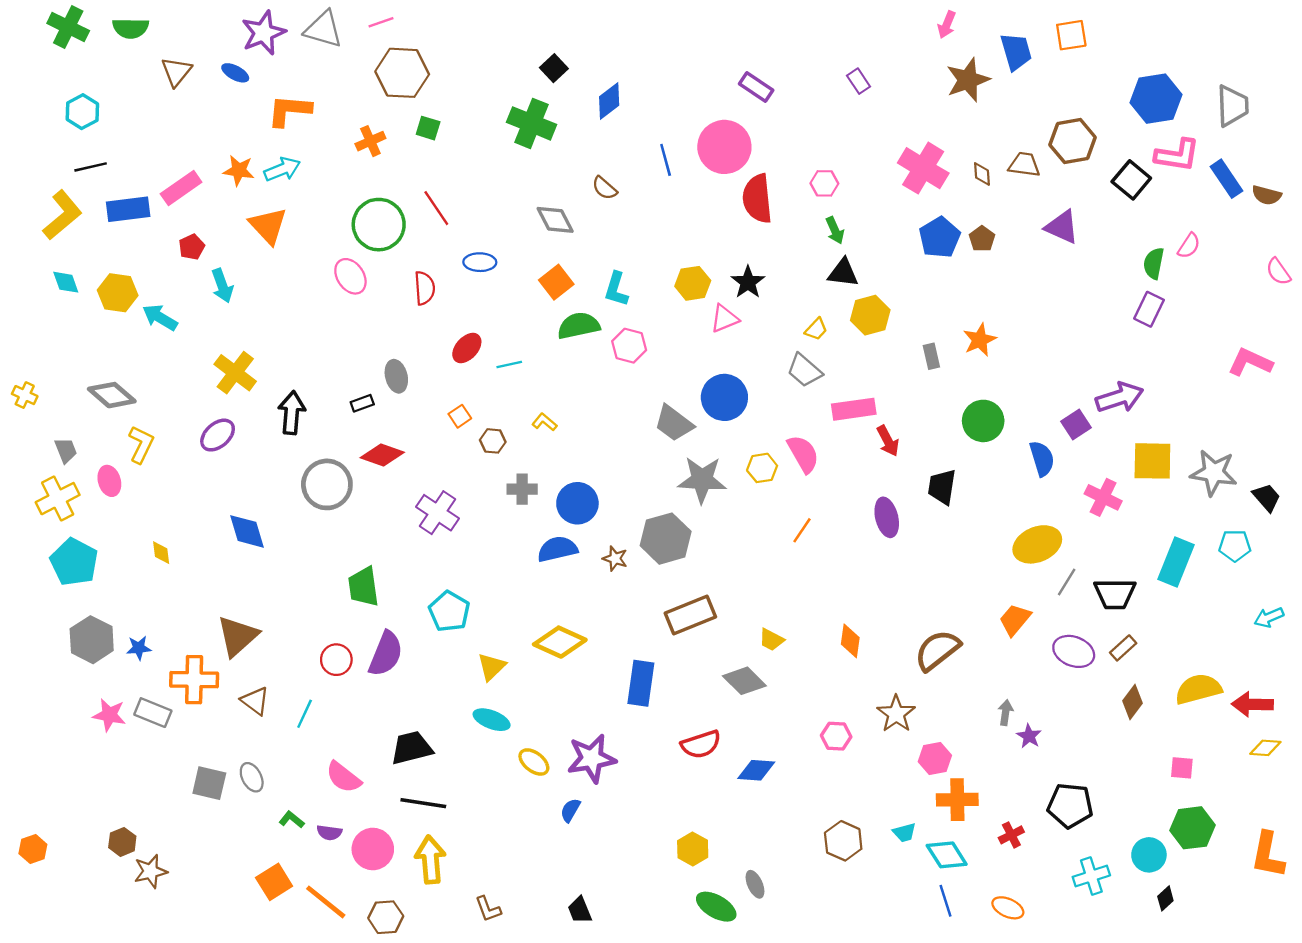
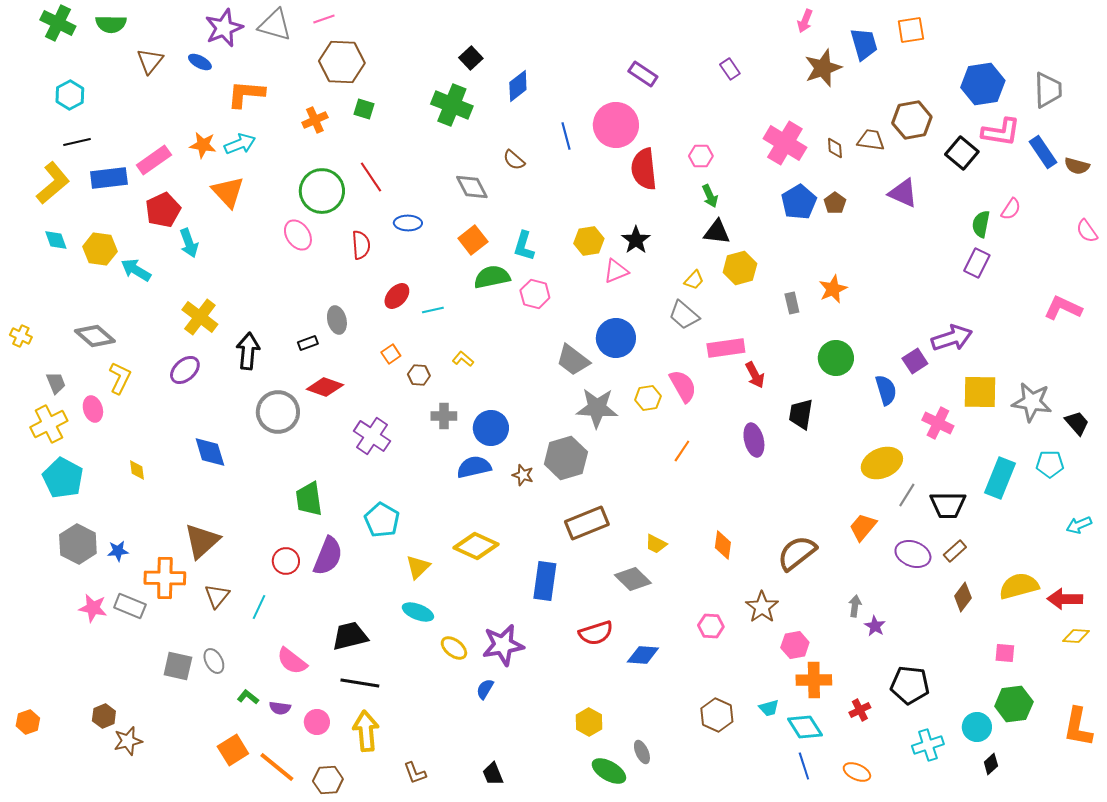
red pentagon: (192, 247) -> (163, 210), size x1.6
brown triangle: (255, 701) -> (217, 596), turned 32
pink circle: (373, 849) -> (317, 722), size x0.7

